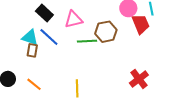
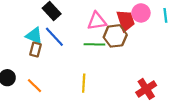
pink triangle: (74, 19) -> (97, 21), moved
red trapezoid: (141, 24) -> (126, 21), moved
yellow line: (77, 88) -> (84, 83), moved

